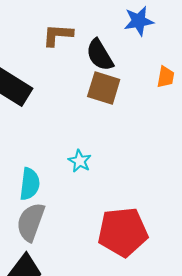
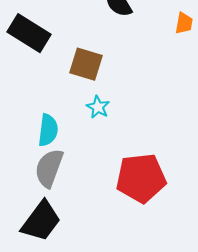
brown square: (104, 88) -> (86, 64), moved

